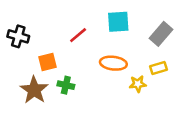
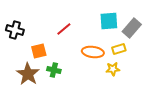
cyan square: (118, 22) -> (109, 21), moved
yellow rectangle: (158, 68) -> (119, 49), moved

